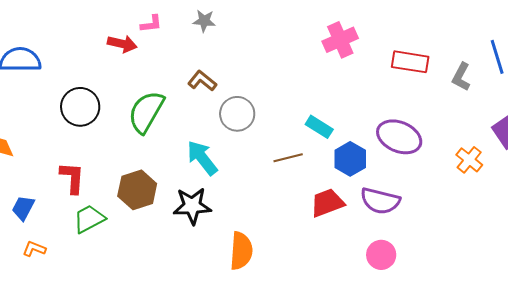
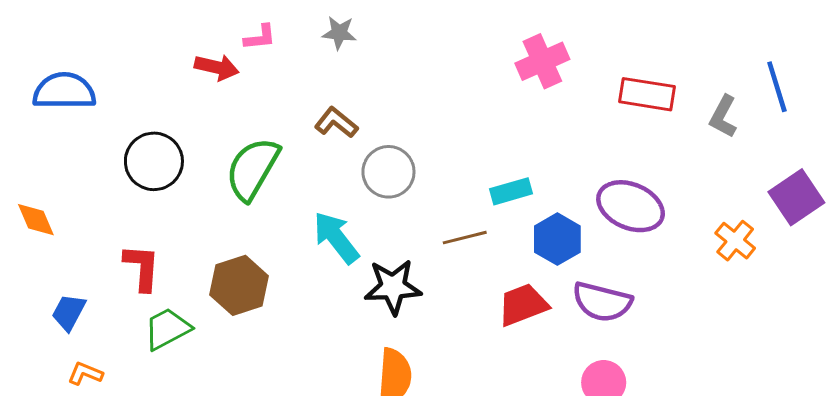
cyan rectangle: (319, 127) -> (511, 191), turned -48
black star: (192, 206) -> (393, 287), moved

